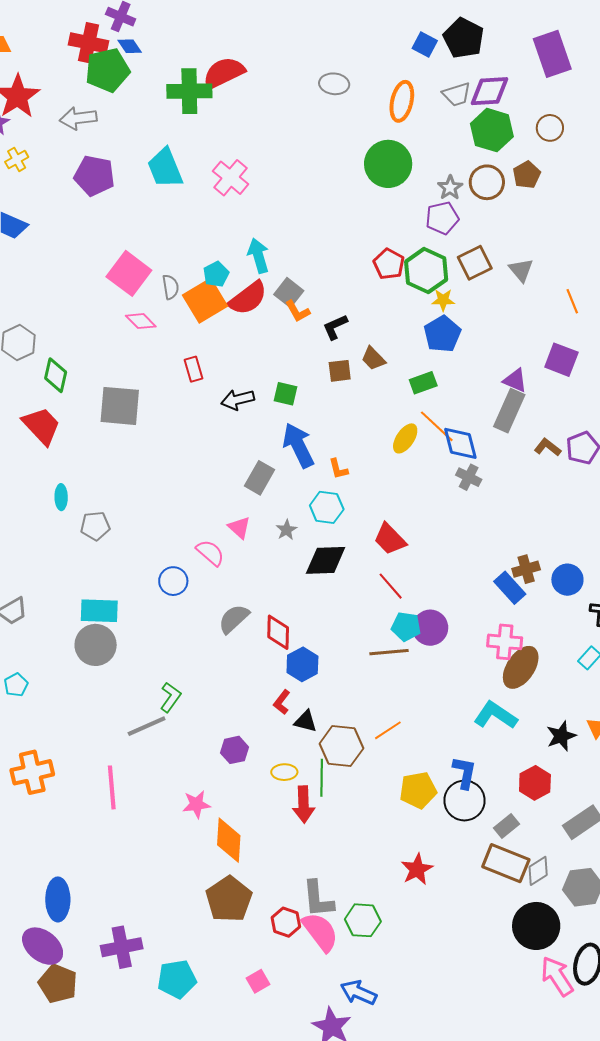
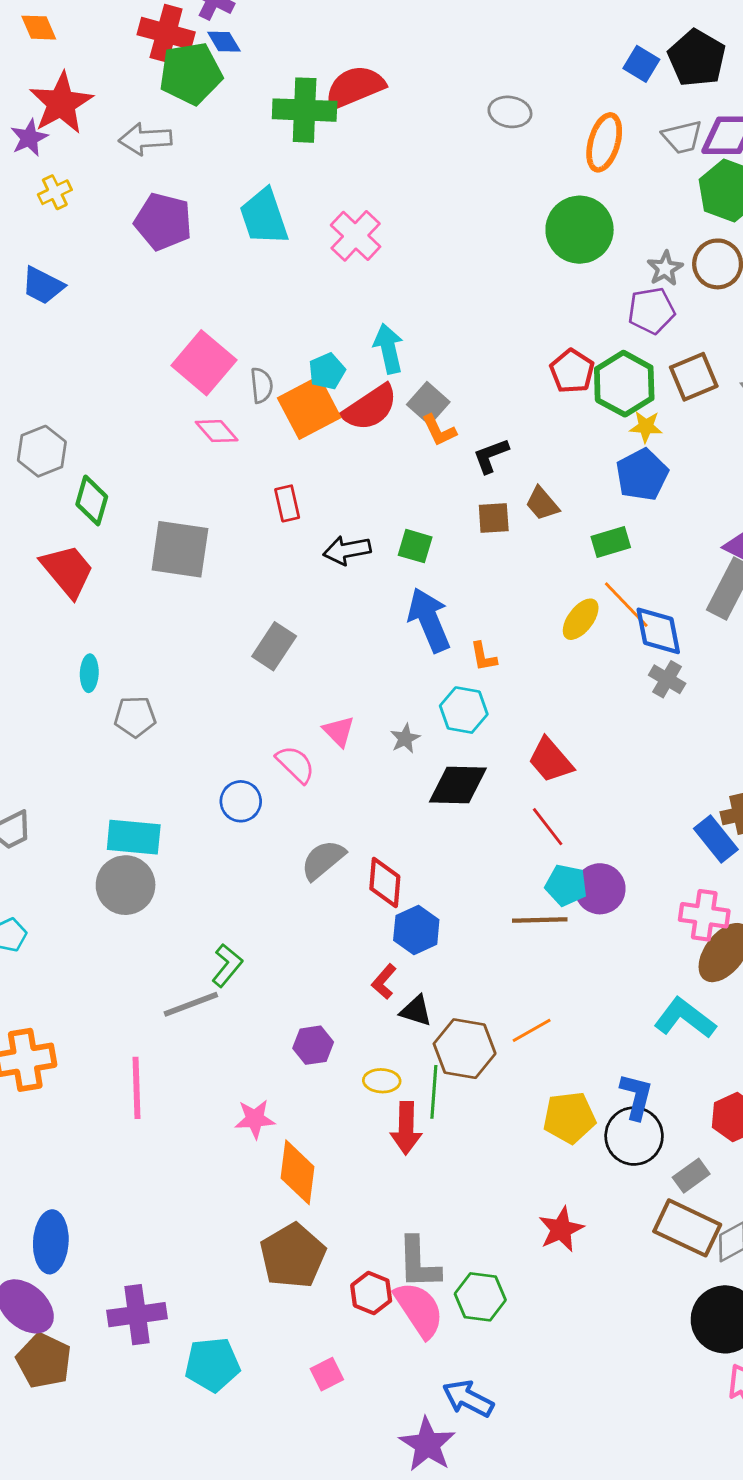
gray rectangle: (260, 478) -> (274, 646), moved

